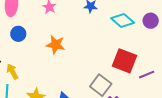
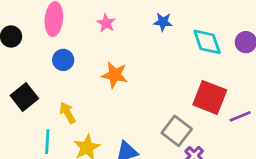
cyan diamond: (123, 21) -> (207, 42), turned 30
yellow arrow: (12, 71) -> (67, 113), moved

